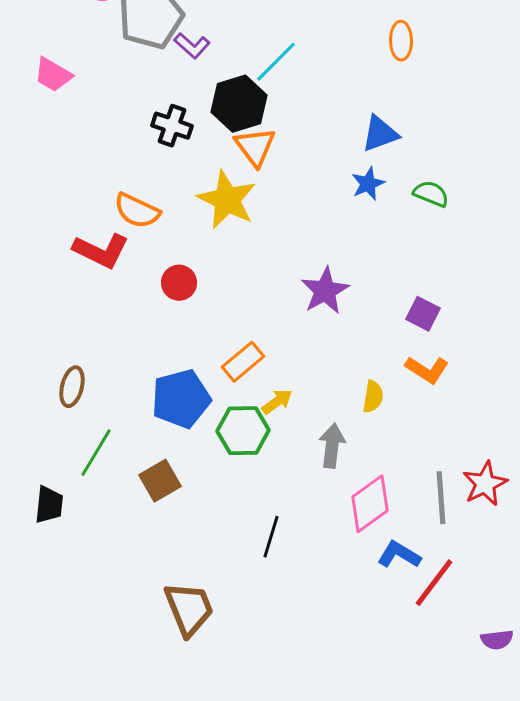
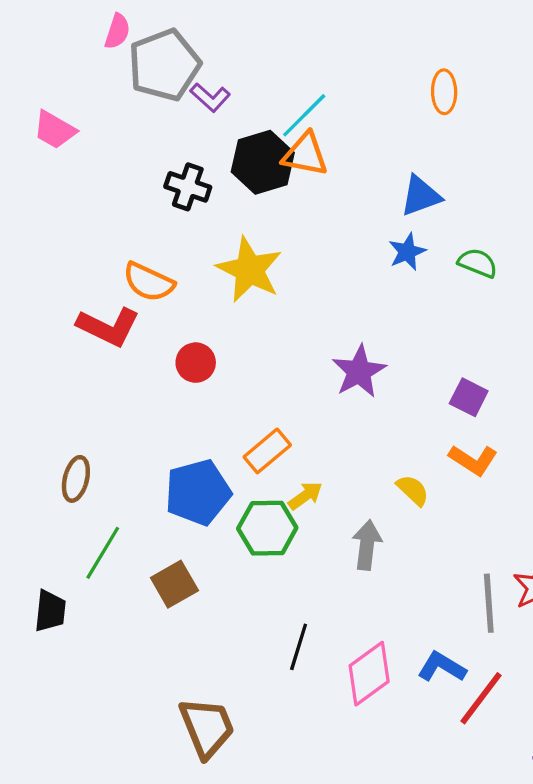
orange triangle: (255, 147) -> (305, 154), moved, turned -42
yellow semicircle: (373, 397) -> (413, 490), turned -56
pink diamond: (370, 504) -> (369, 674), moved

